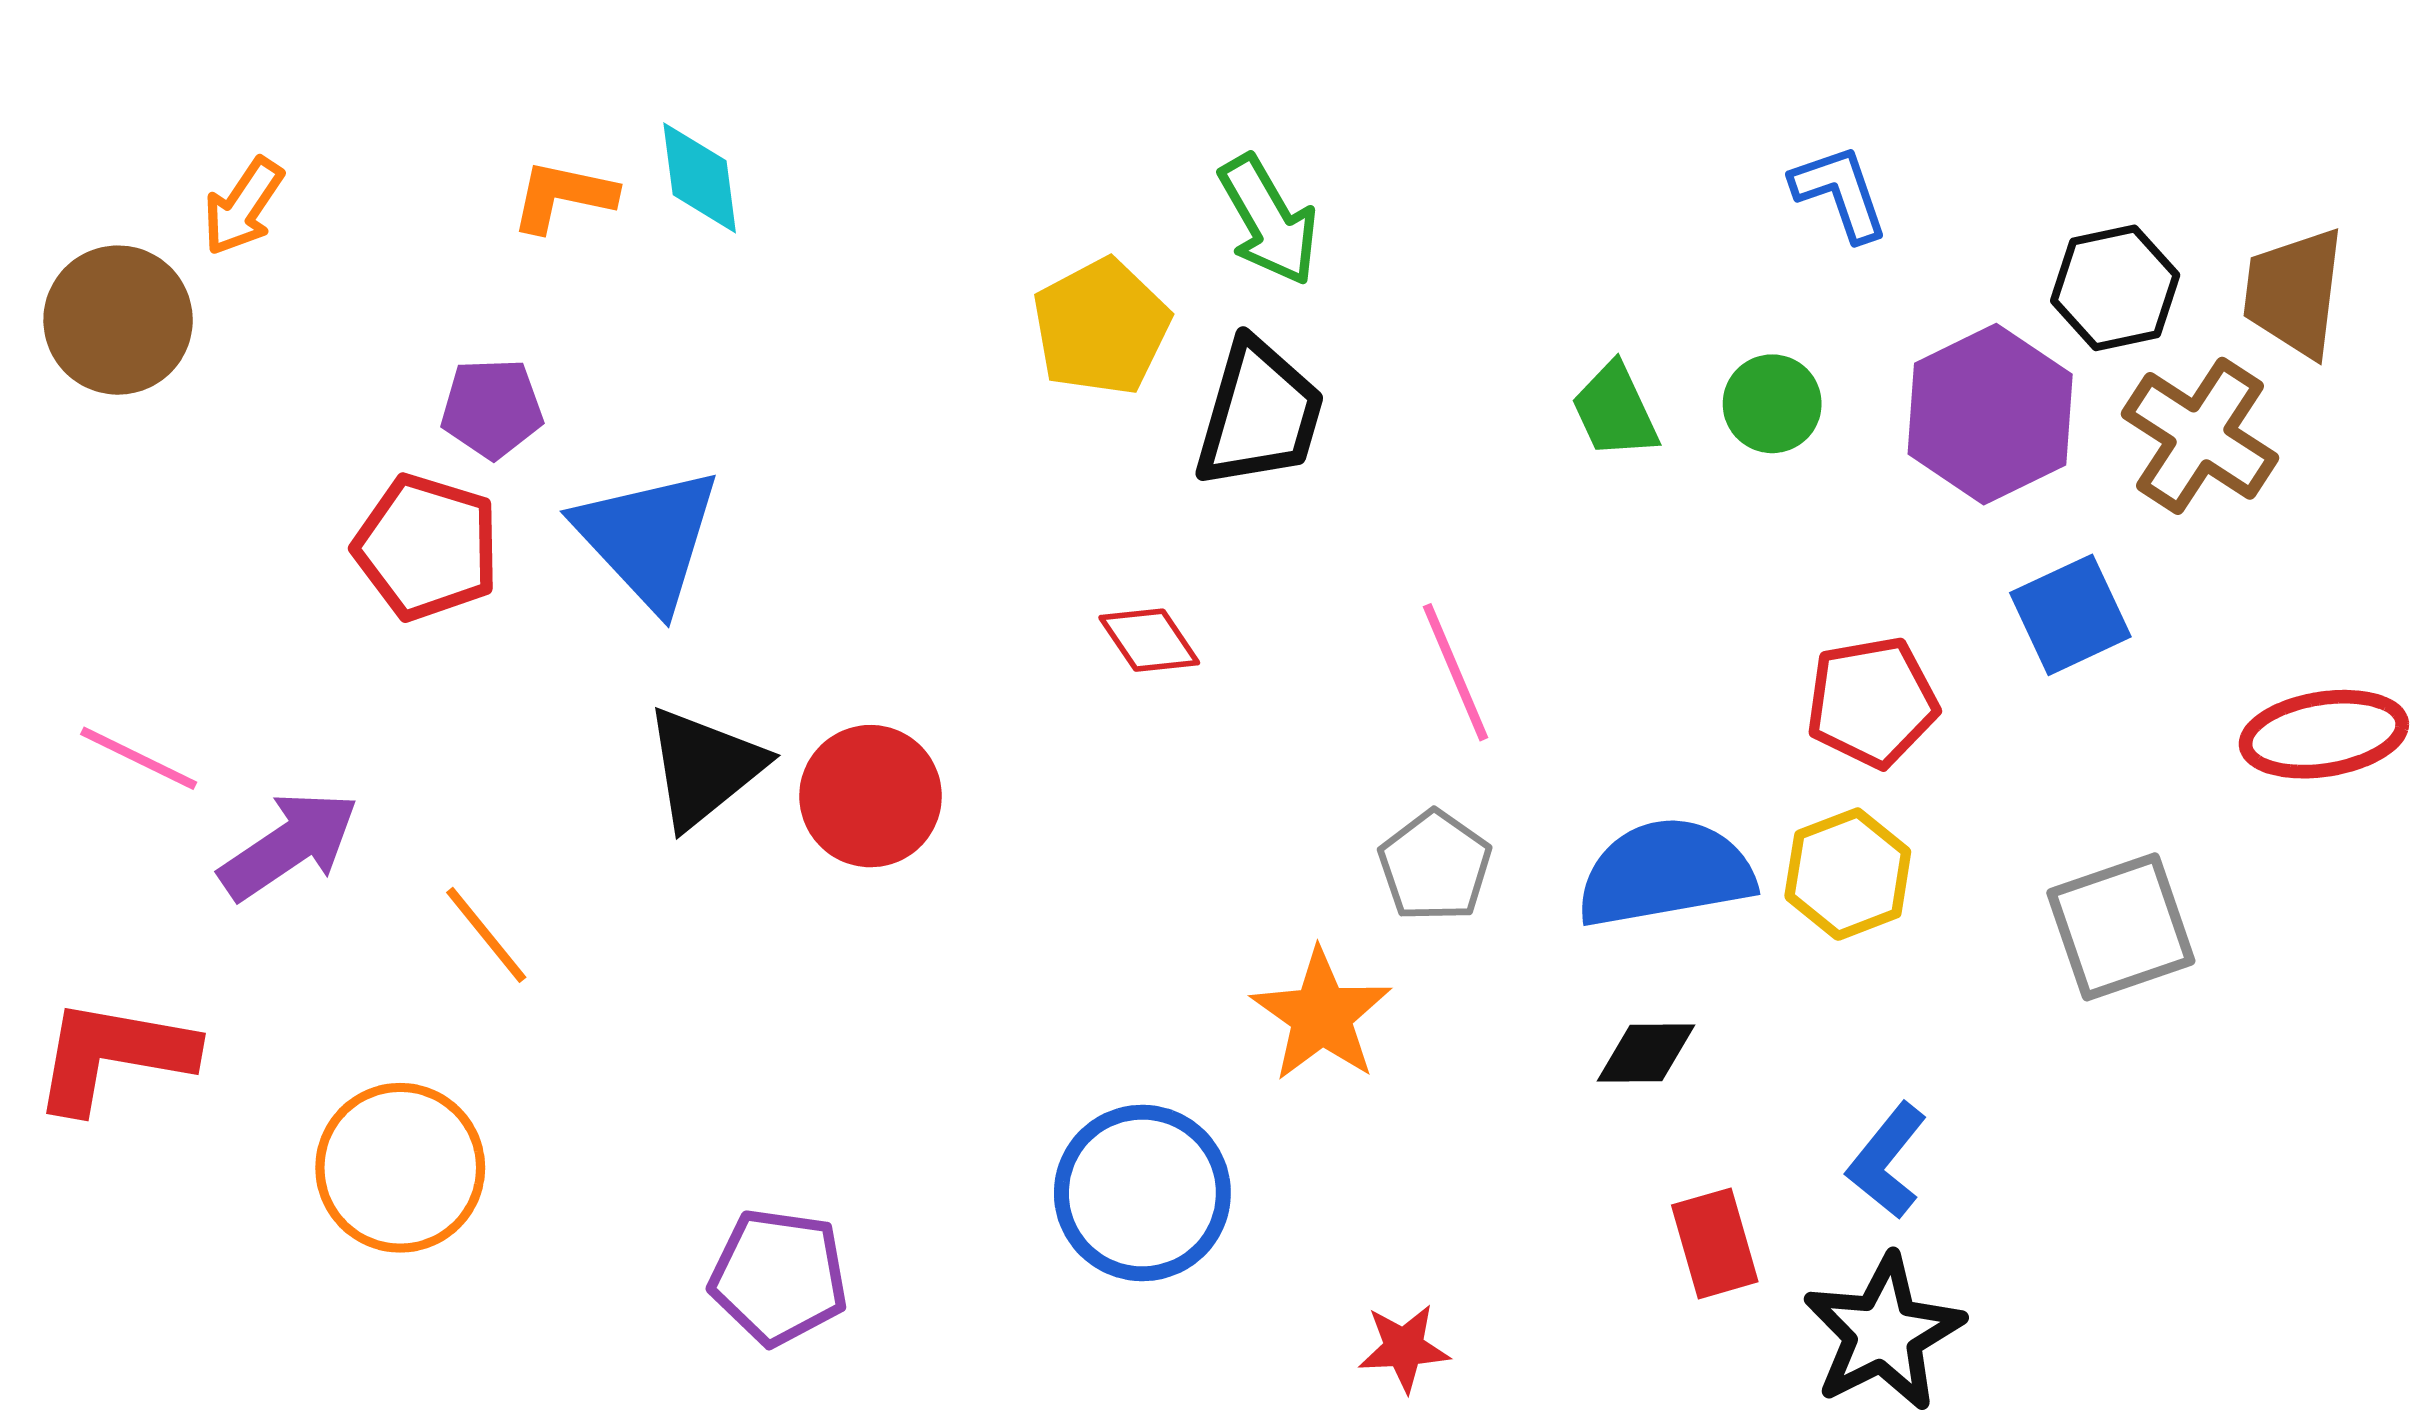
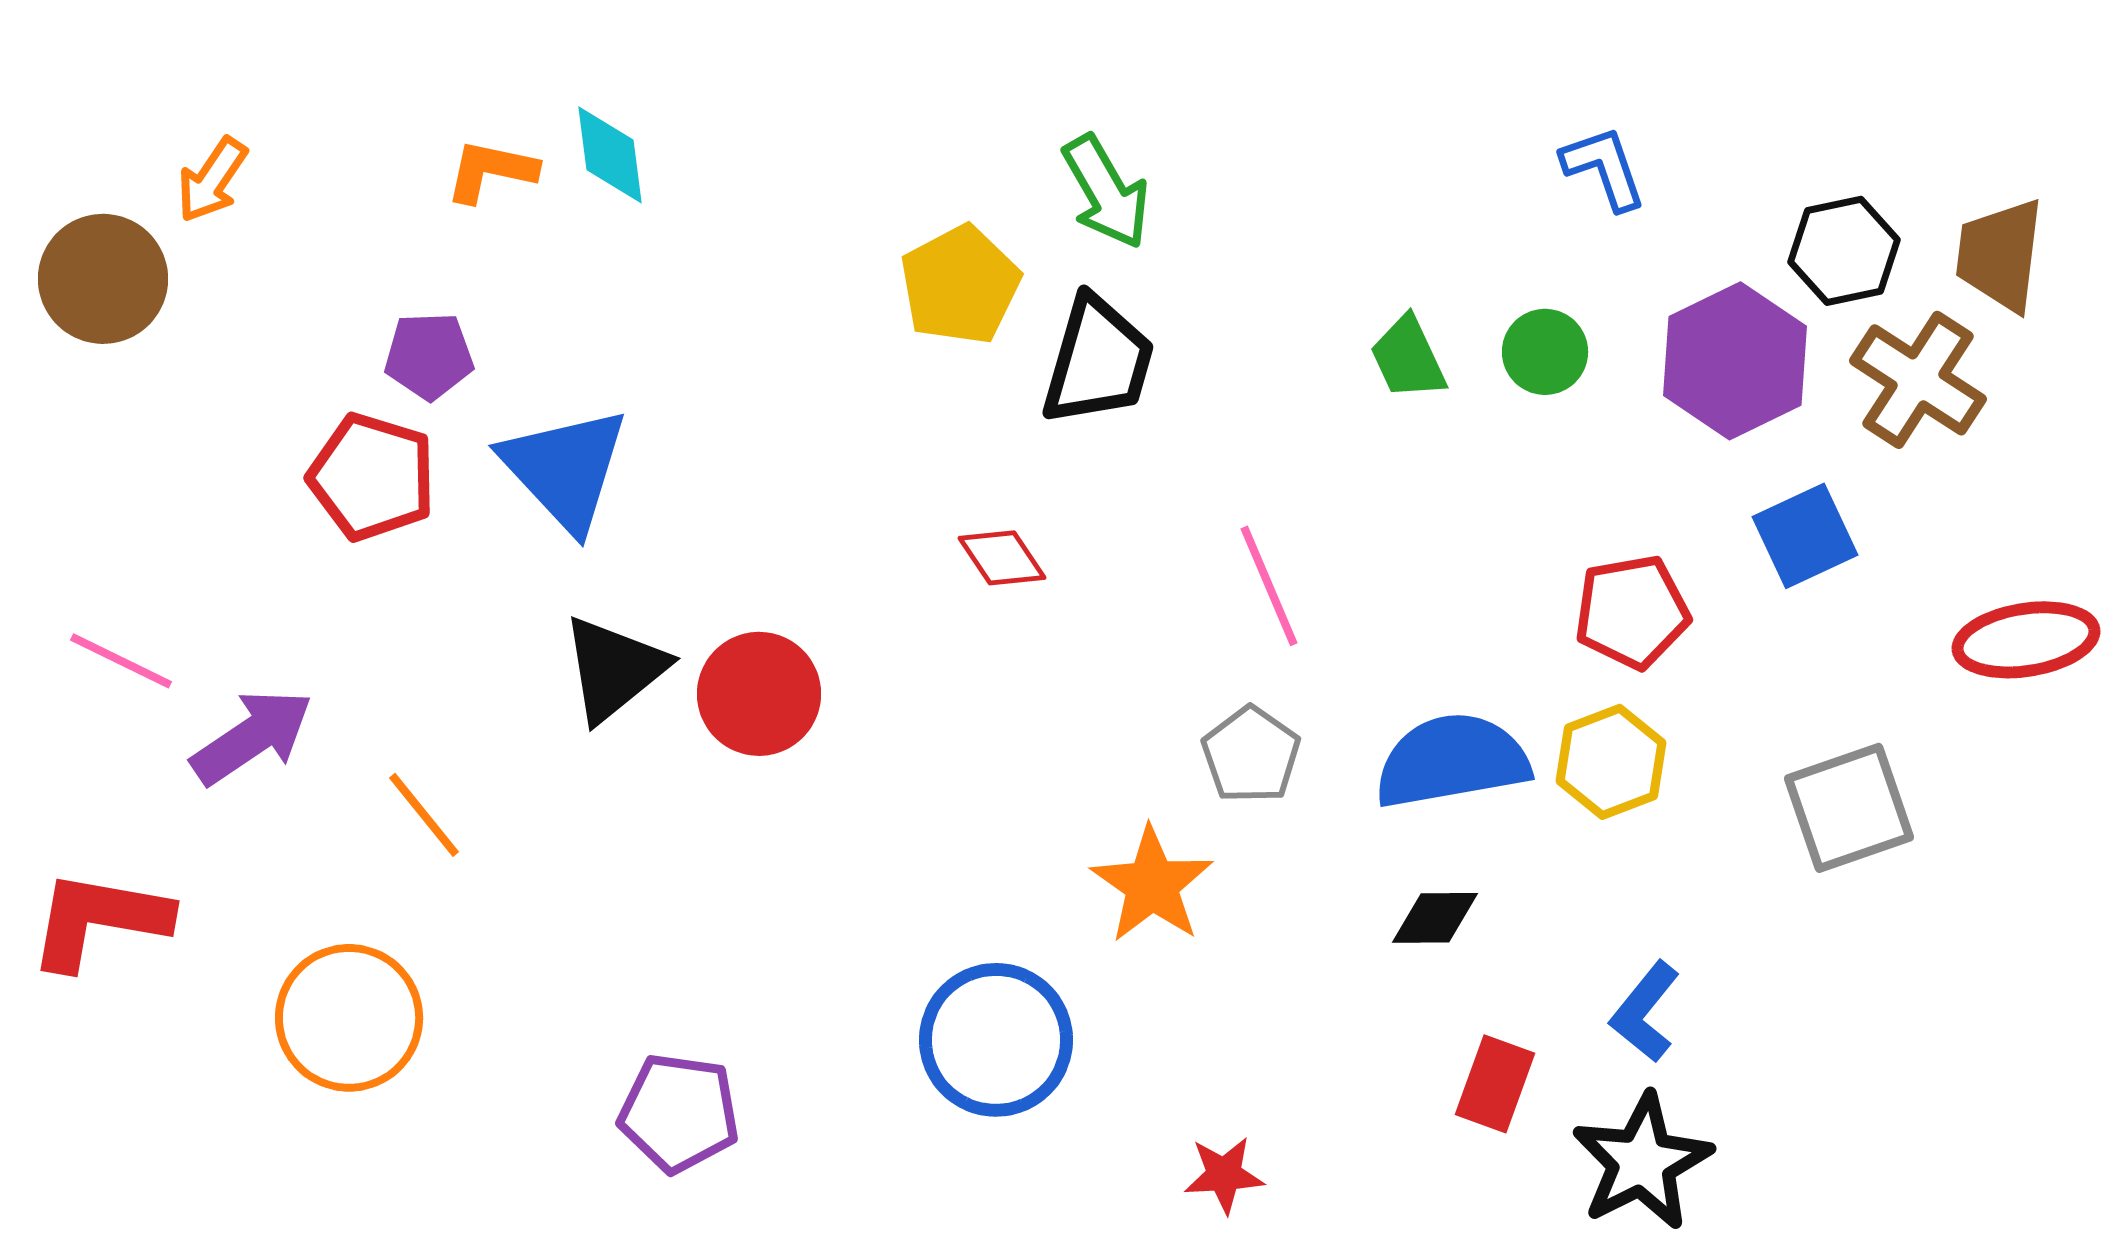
red rectangle: (1715, 1243) -> (1495, 1084), turned 36

